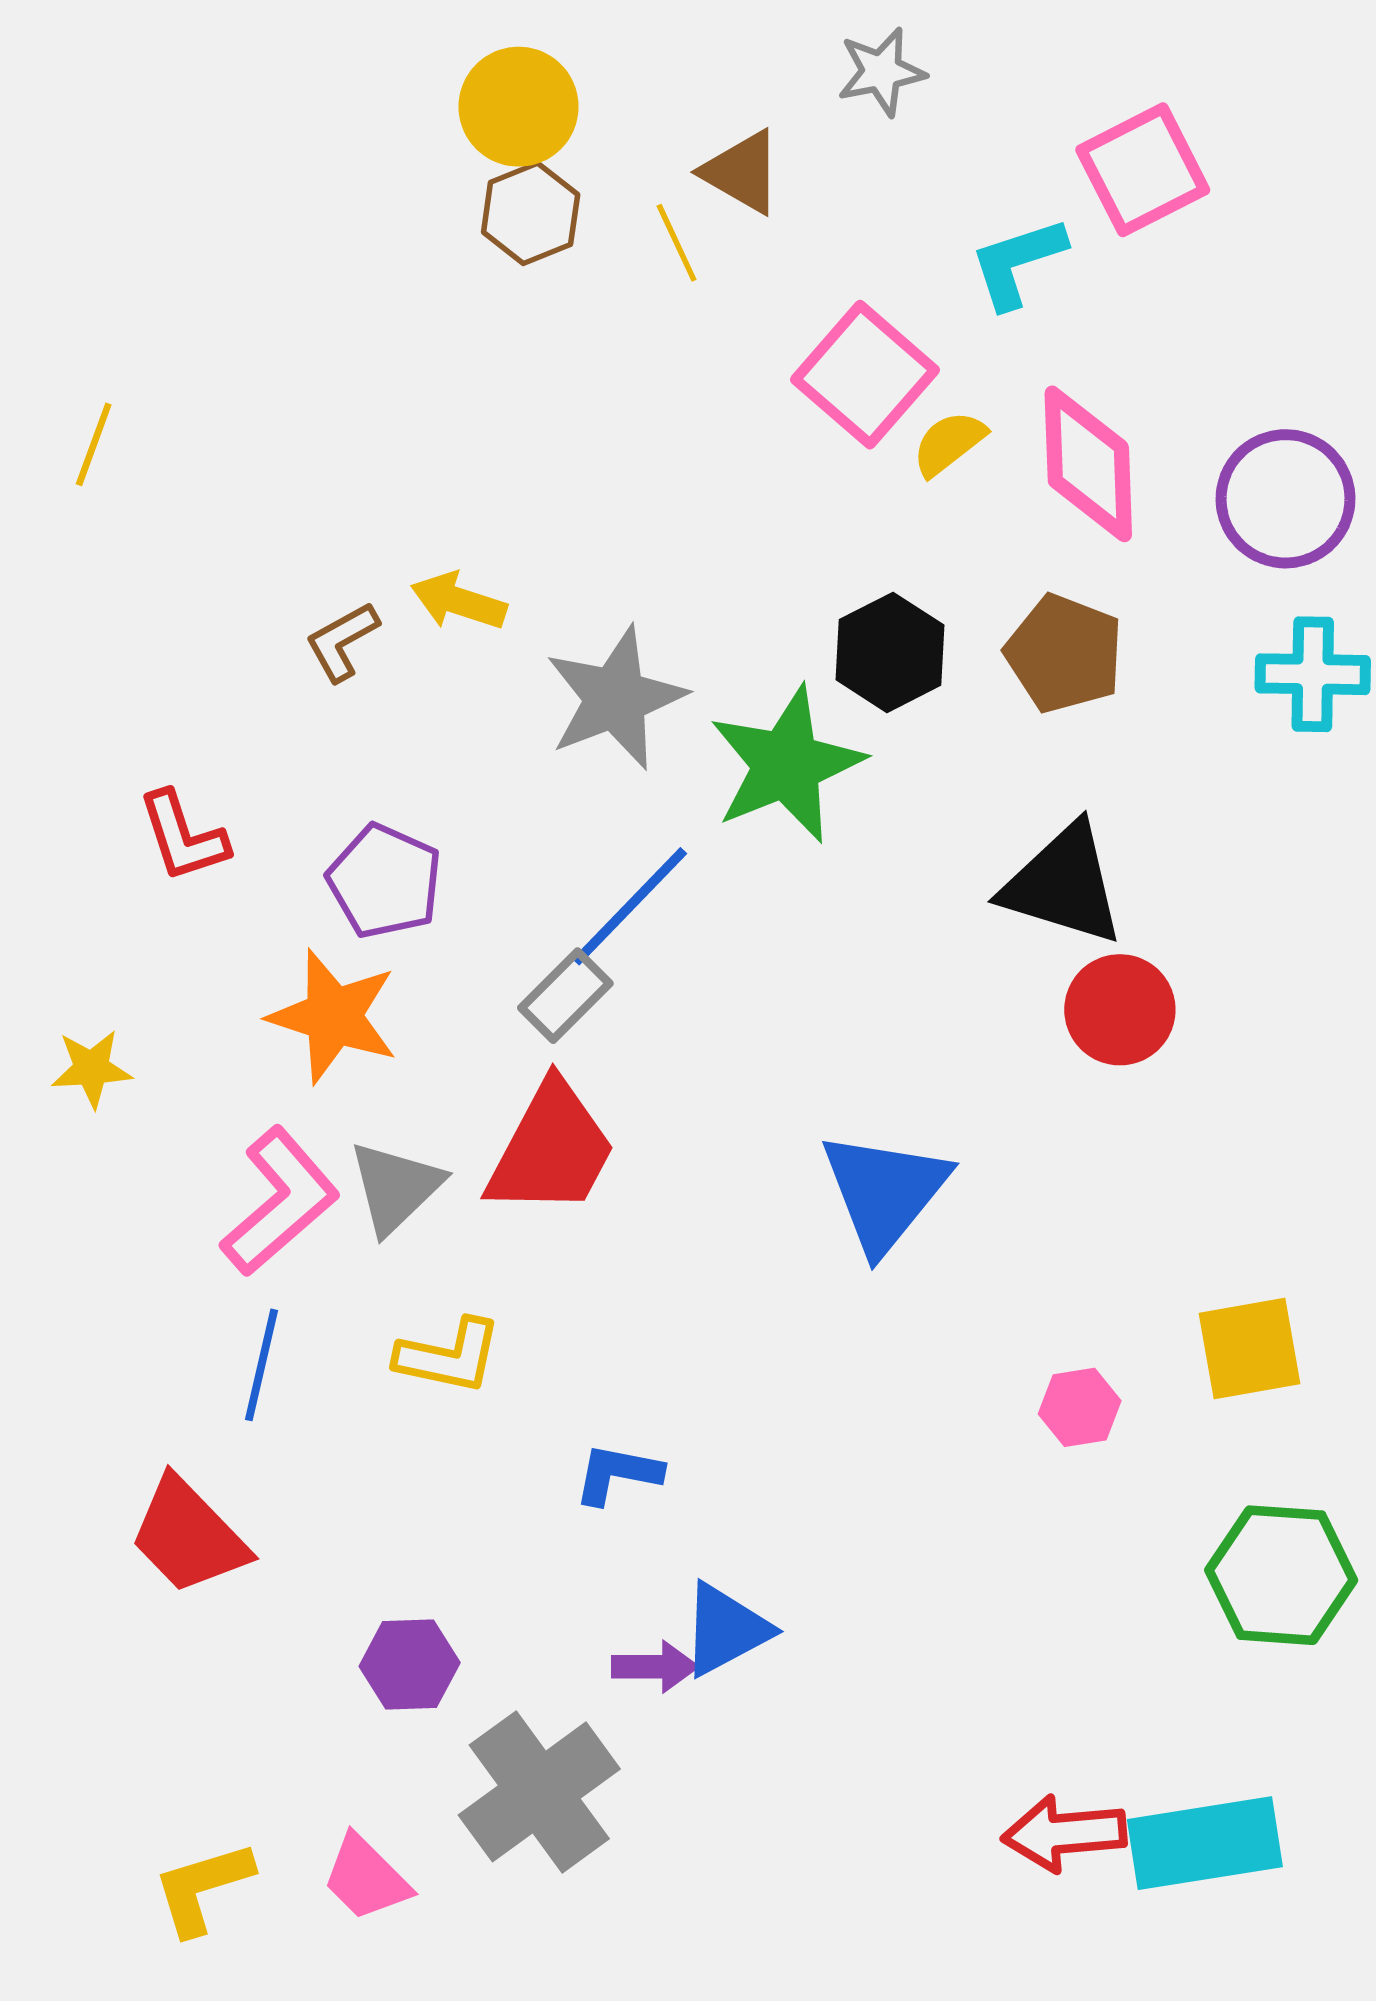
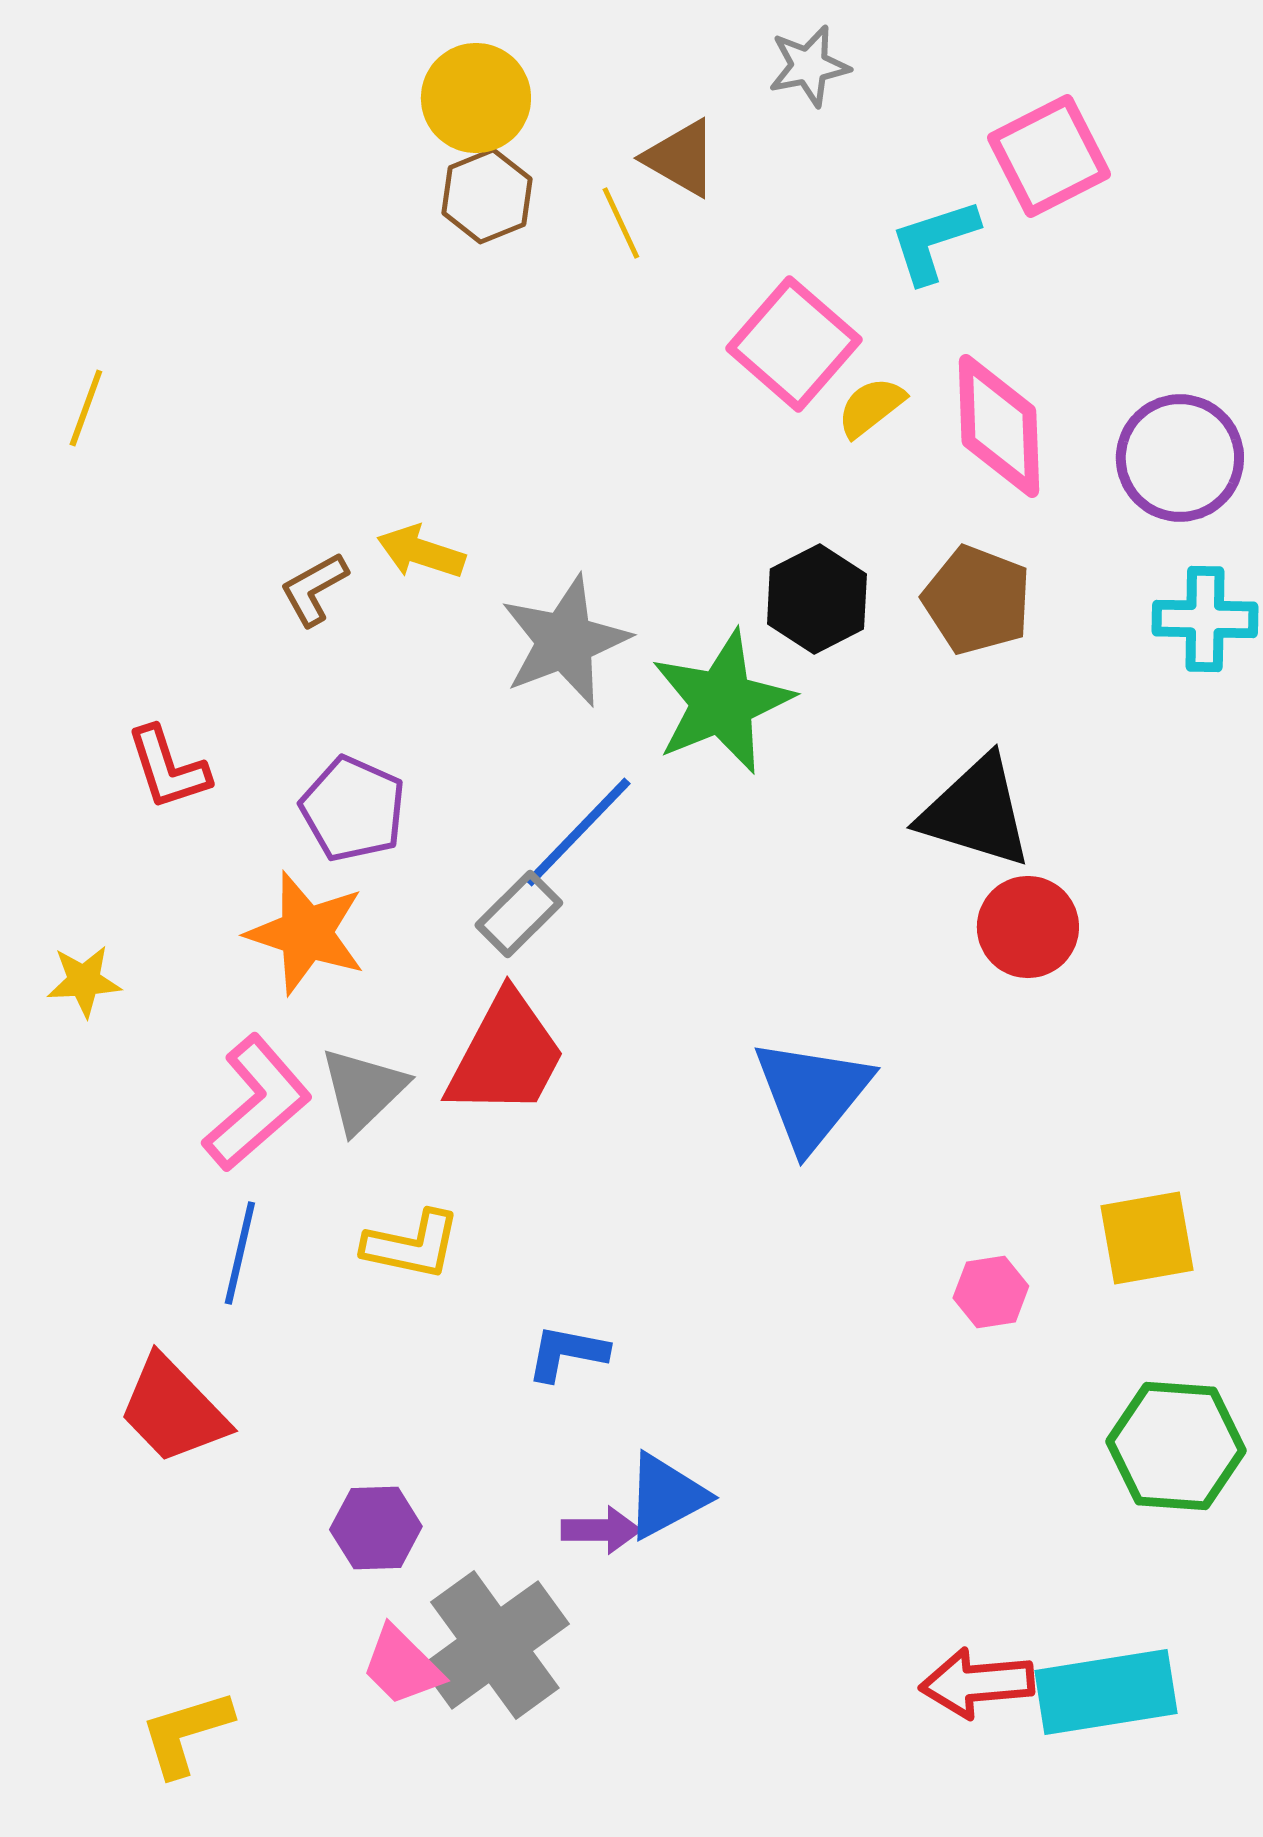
pink trapezoid: (366, 1878) -> (402, 1666), moved

